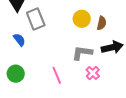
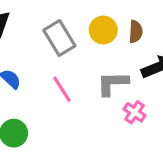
gray rectangle: (36, 19) -> (59, 38), moved
pink line: (57, 75) -> (62, 89), moved

